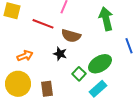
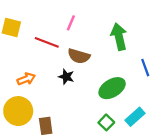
green square: (79, 74) -> (106, 122), moved
brown rectangle: (47, 89) -> (46, 126), moved
cyan rectangle: (98, 89) -> (135, 117), moved

